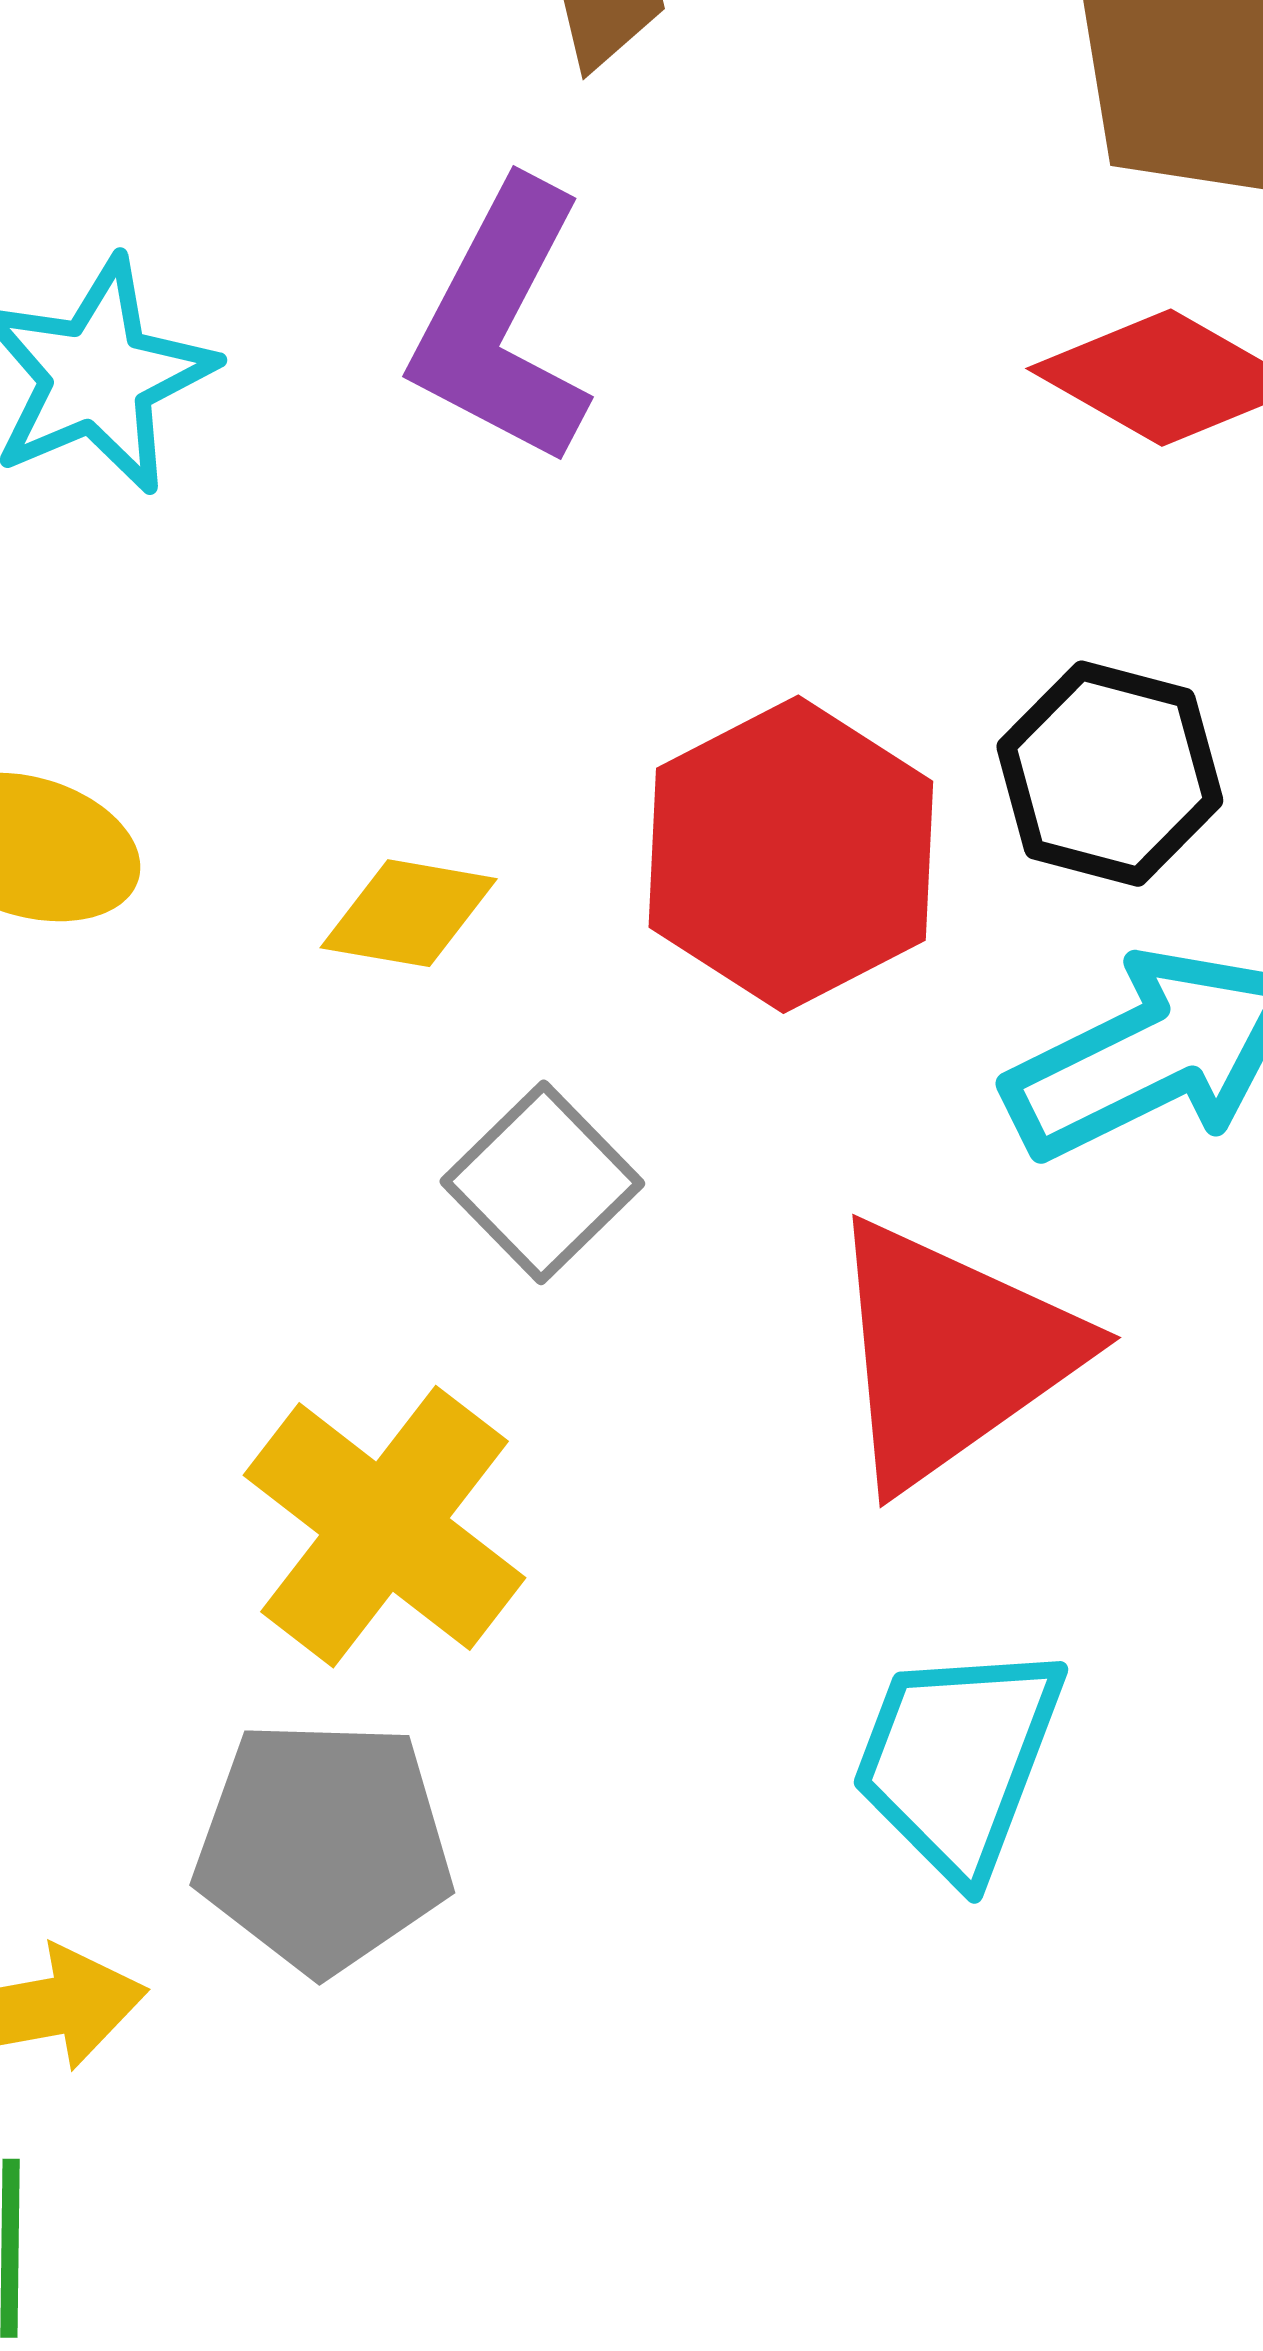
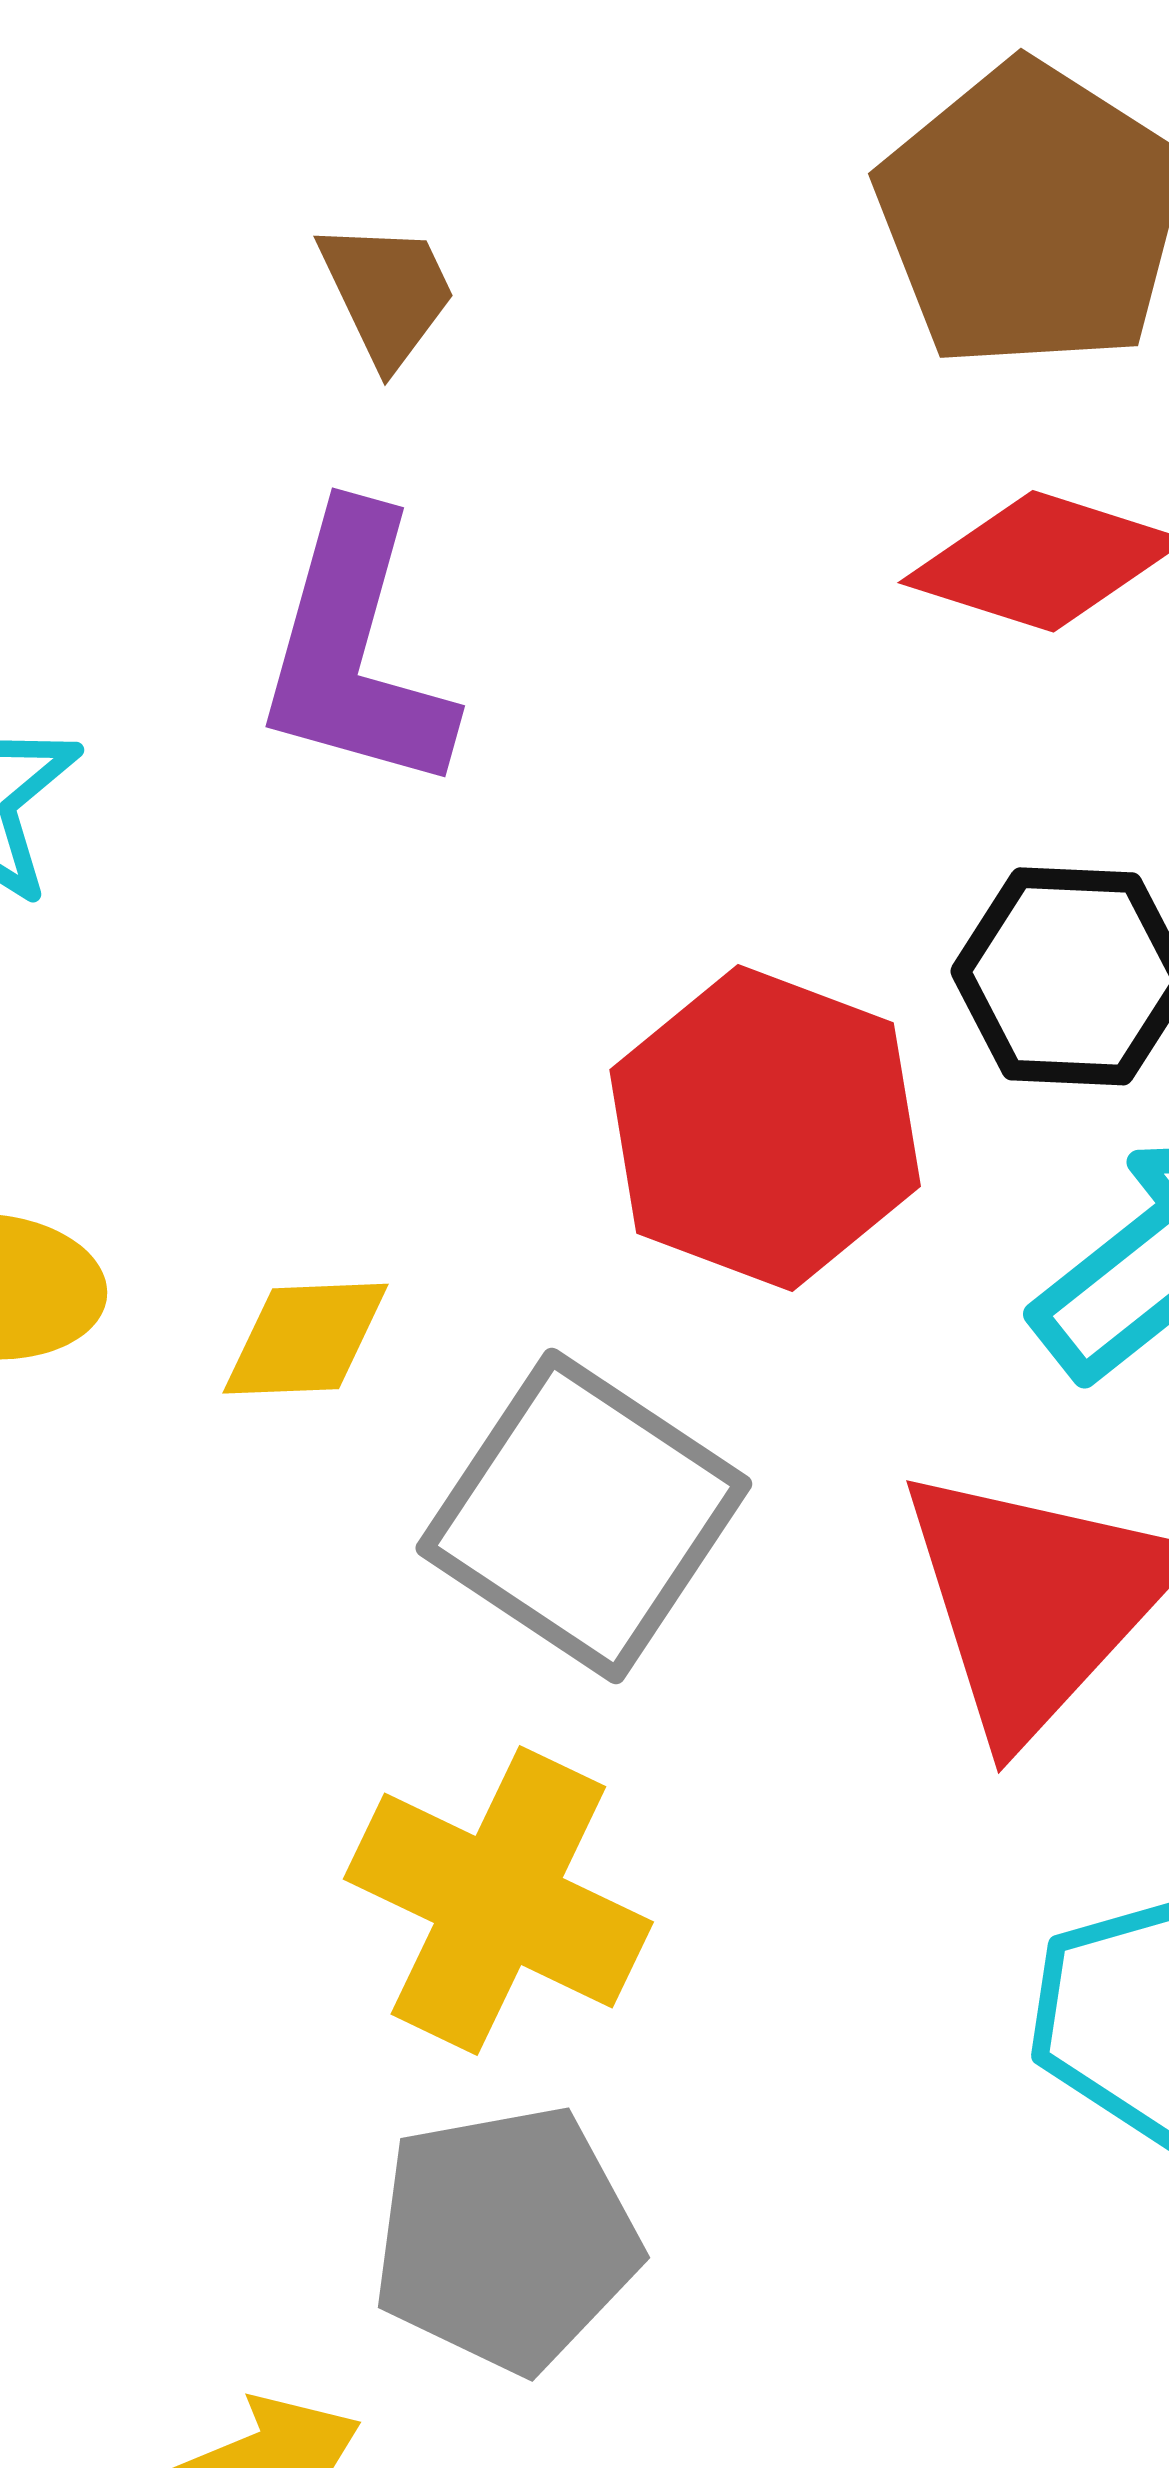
yellow diamond: (409, 913) -> (306, 1339), moved
gray square: (542, 1182) -> (584, 1516), size x1.6

